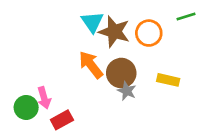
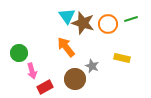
green line: (186, 16) -> (131, 19), moved
brown circle: (121, 73) -> (75, 79), moved
green circle: (26, 107) -> (19, 53), moved

